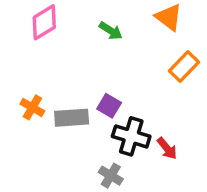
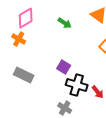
orange cross: (32, 107) -> (19, 39), moved
gray rectangle: (72, 118) -> (24, 75), moved, turned 30

